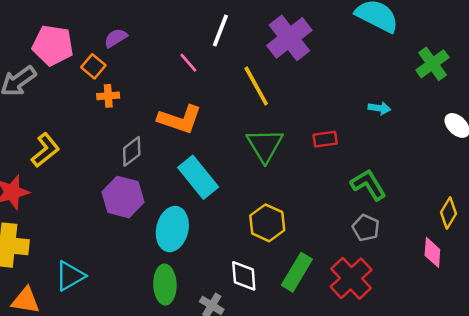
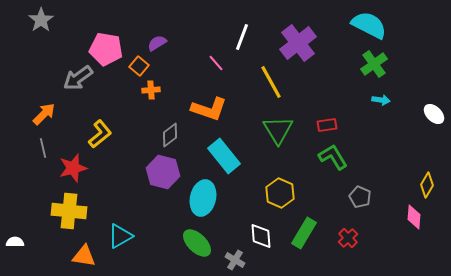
green cross: (432, 64) -> (374, 64), moved
cyan arrow: (379, 108) -> (381, 100), moved
green L-shape: (368, 185) -> (333, 157), moved
red cross: (351, 278) -> (348, 238), size x0.6
green ellipse: (165, 285) -> (197, 243), turned -44

